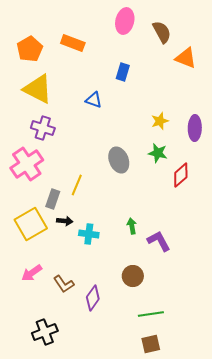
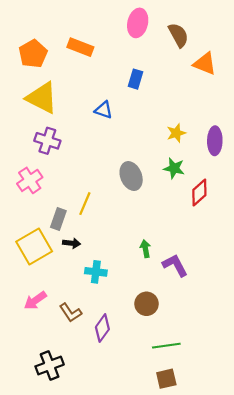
pink cross: (27, 164) -> (30, 180), size x0.7
cyan cross: (89, 234) -> (96, 272), moved

